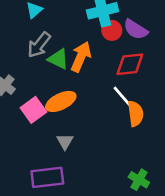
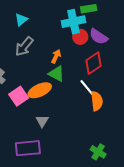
orange arrow: (81, 57) -> (56, 56), size x0.6
green triangle: (58, 59) -> (56, 74), moved
red diamond: (130, 64) -> (93, 63), turned -30

